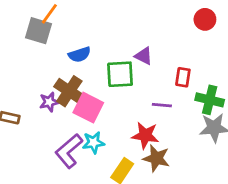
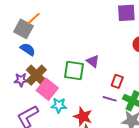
blue semicircle: (80, 55) -> (28, 49), moved, turned -140
purple line: (162, 105) -> (110, 99), moved
cyan star: (93, 143) -> (59, 105), moved

